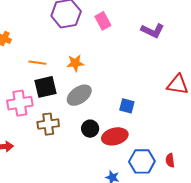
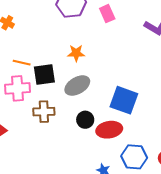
orange line: (37, 63) -> (22, 63), moved
blue square: (127, 106) -> (124, 100), size x1.8

